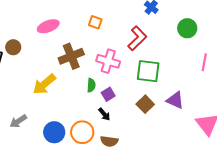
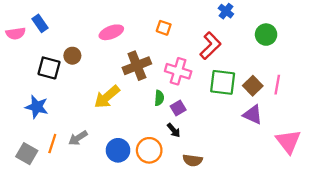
pink line: (204, 62) -> (277, 85), moved
brown square: (145, 104) -> (253, 86), moved
brown semicircle: (109, 141) -> (193, 160), moved

